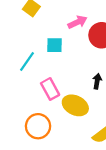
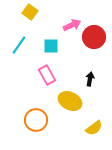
cyan line: (27, 62) -> (19, 45), moved
pink rectangle: (50, 89) -> (47, 75), moved

